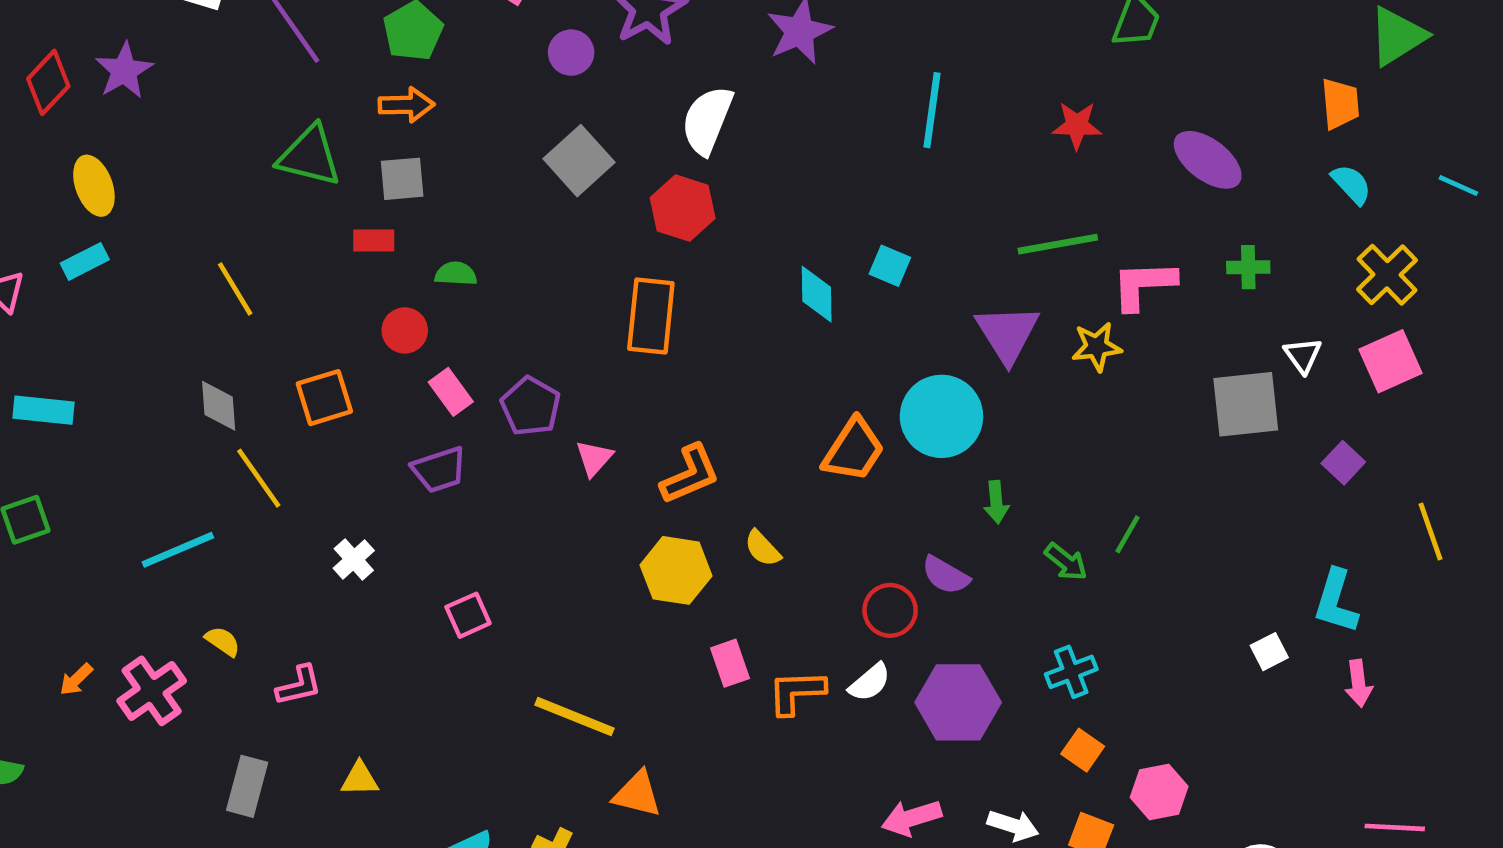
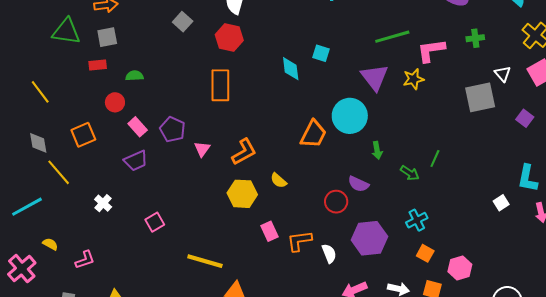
gray square: (579, 161) -> (183, 22), size x0.7
white semicircle: (870, 682) -> (329, 253), moved, turned -66

